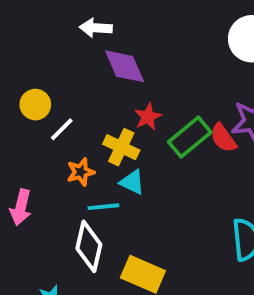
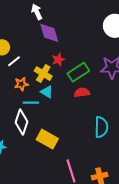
white arrow: (96, 28) -> (37, 12), turned 56
red semicircle: (223, 138) -> (82, 92), moved, turned 112

